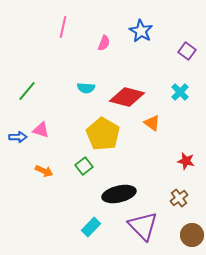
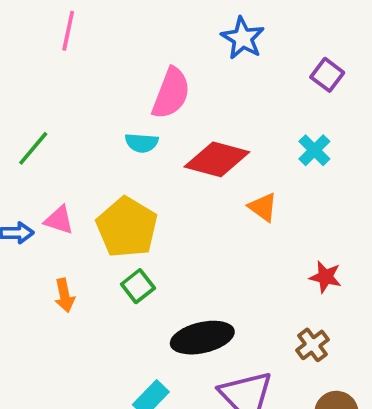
pink line: (63, 27) -> (68, 31), moved
pink semicircle: (104, 43) -> (171, 93), moved, size x1.8
yellow pentagon: (103, 134) -> (127, 227), moved
orange arrow: (44, 171) -> (64, 295), turned 54

